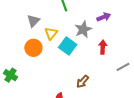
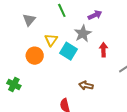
purple arrow: (104, 17) -> (95, 15), moved
gray triangle: (33, 21) -> (29, 20), moved
brown arrow: (82, 82) -> (86, 85), turned 64

